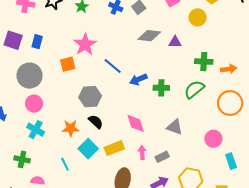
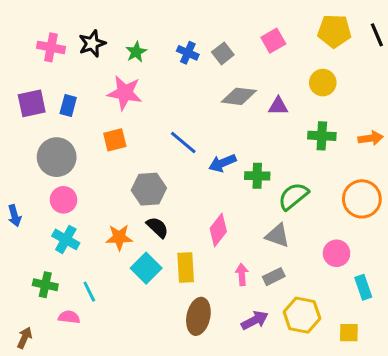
yellow circle: (198, 17) -> (323, 83), moved
purple square: (13, 40) -> (32, 103), turned -30
pink star: (85, 44) -> (125, 93), moved, turned -30
orange arrow: (229, 69) -> (371, 138), moved
green semicircle: (194, 89) -> (293, 196), moved
pink diamond: (136, 123) -> (218, 230), turned 55
yellow rectangle: (114, 148) -> (186, 267), turned -72
pink arrow: (142, 152) -> (242, 274), moved
gray rectangle: (162, 157) -> (274, 277), moved
cyan line: (65, 164) -> (89, 292), moved

